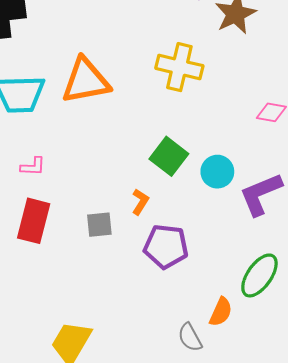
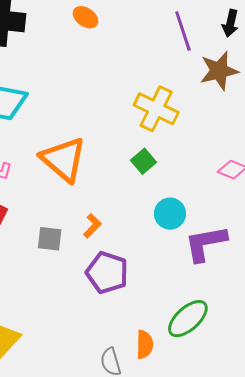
orange triangle: (86, 81) -> (64, 159), moved, turned 39
green square: (169, 156) -> (144, 161), moved, size x0.7
orange semicircle: (221, 312) -> (145, 345), turned -36

